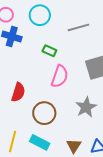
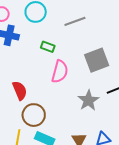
red semicircle: (18, 92) -> (20, 90), turned -36
brown circle: (44, 113) -> (34, 115), moved

